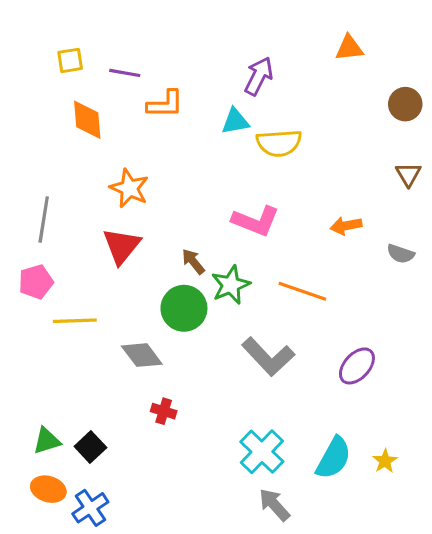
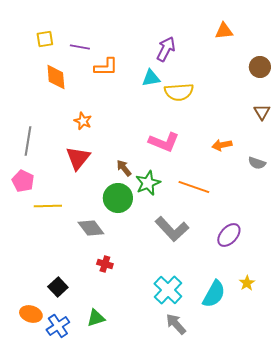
orange star: (129, 188) -> (83, 121), size x0.7
pink pentagon: (36, 282) -> (23, 181), turned -30
green triangle: (47, 441) -> (96, 318), moved
yellow star: (385, 461) -> (247, 283), moved

